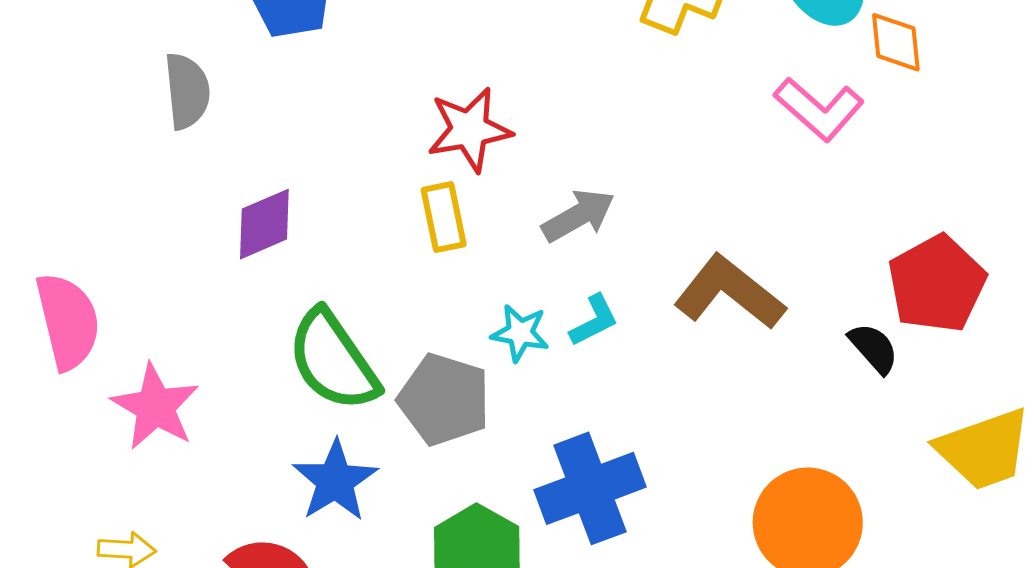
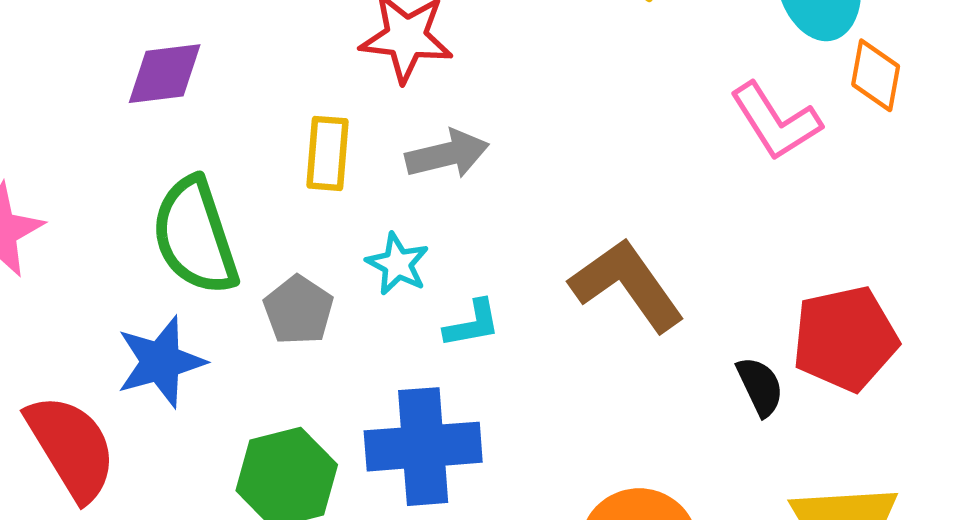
gray arrow: (578, 216) -> (447, 154), moved
yellow rectangle: (444, 217) -> (327, 153), moved
cyan L-shape: (594, 320) -> (472, 324), moved
gray pentagon: (444, 400) -> (298, 310), size x0.7

